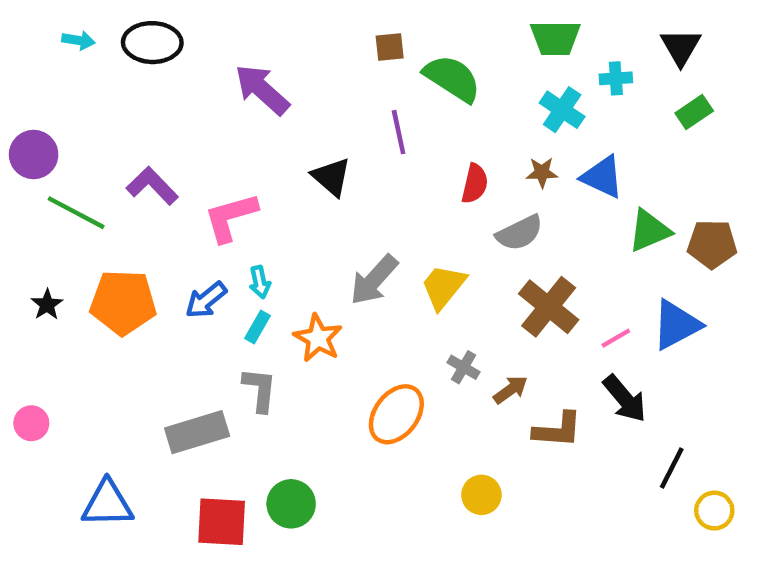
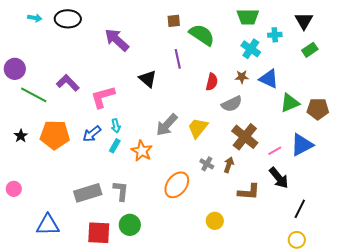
gray L-shape: (260, 390) -> (121, 191), moved
brown arrow: (511, 390) -> (229, 165), moved, turned -35
yellow circle: (714, 511) -> (297, 240), moved

